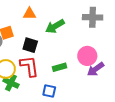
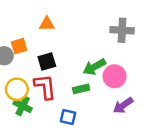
green arrow: (55, 26) -> (94, 67), moved
black square: (30, 45) -> (47, 62), turned -35
purple arrow: (96, 69) -> (123, 105), moved

